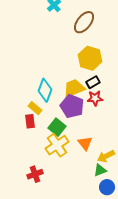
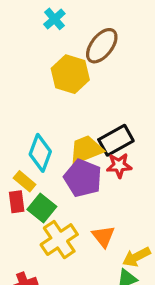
yellow hexagon: (90, 58) -> (70, 74), moved
black rectangle: (93, 82) -> (116, 140), size x1.5
green square: (57, 127) -> (42, 208), moved

